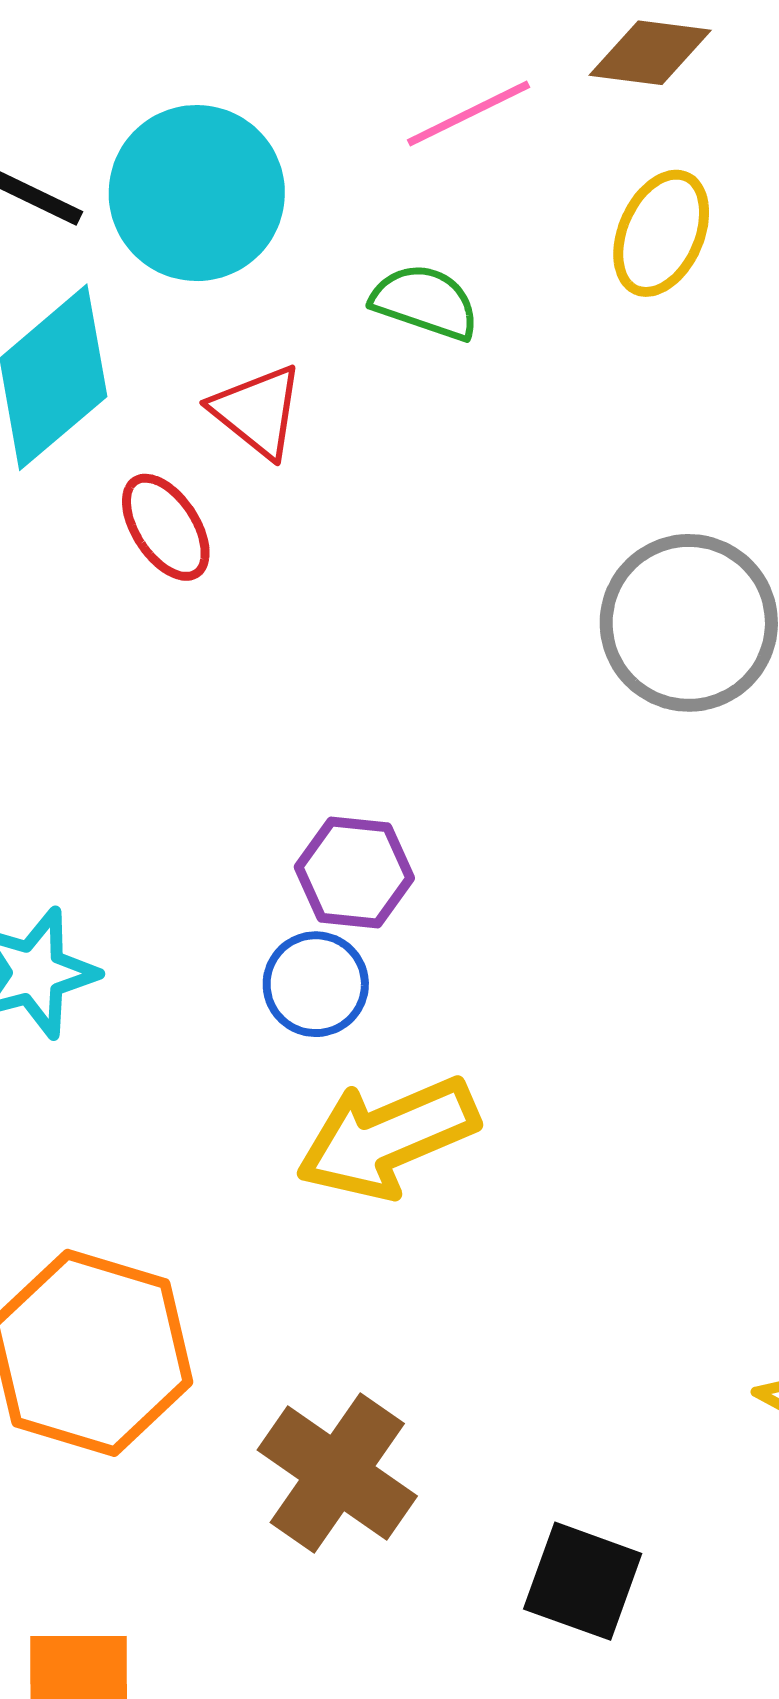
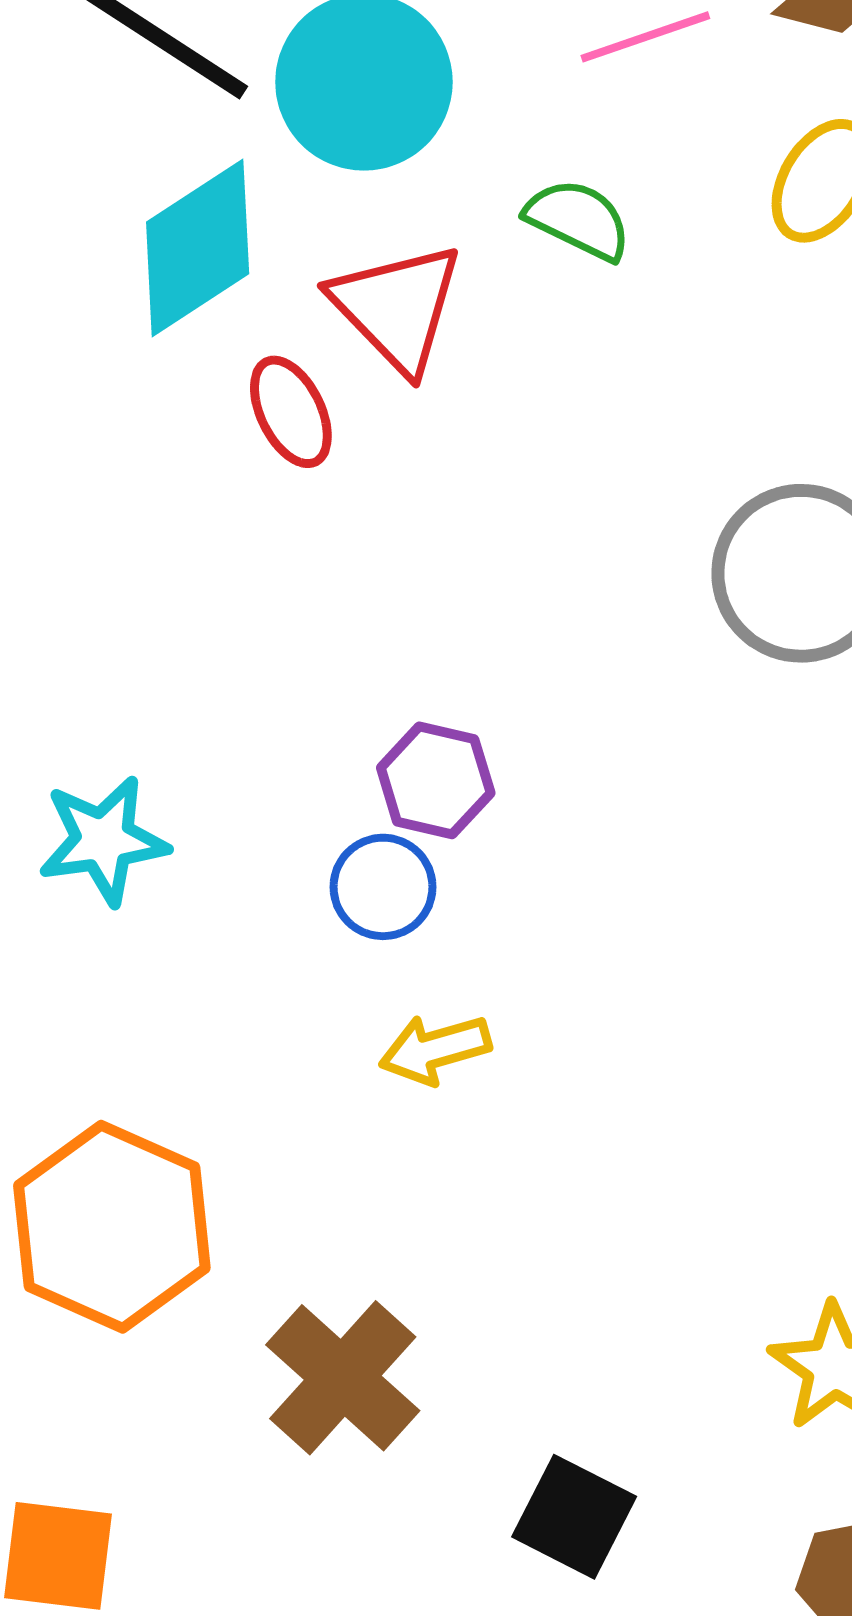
red triangle: (257, 411) -> (397, 307), size x1.4
yellow arrow: (387, 1138) -> (435, 1049), size x0.6

